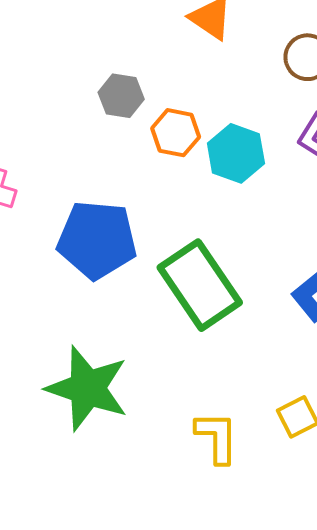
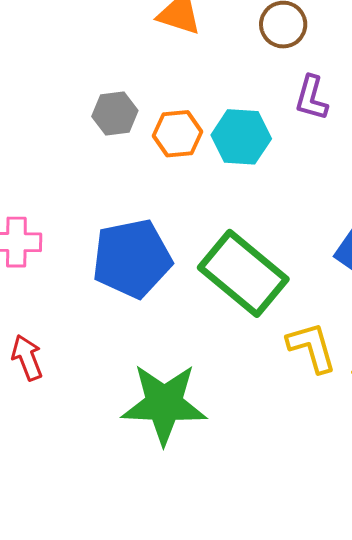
yellow L-shape: (217, 437) -> (312, 347), moved

